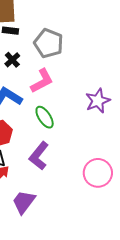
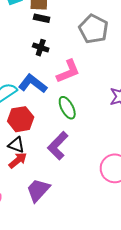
gray pentagon: (49, 43) -> (94, 29), moved
black cross: (12, 60) -> (41, 48), turned -35

